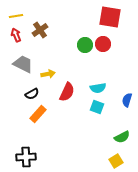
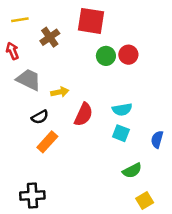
red square: (110, 17) -> (91, 21), moved
red arrow: (16, 35) -> (12, 51), moved
blue semicircle: (127, 100) -> (157, 139), moved
green semicircle: (122, 137) -> (132, 171), moved

